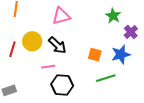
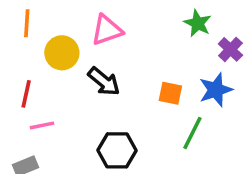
yellow circle: (32, 41) -> (62, 53), moved
pink line: (48, 67) -> (42, 125), moved
green line: (106, 78) -> (192, 133), turned -42

